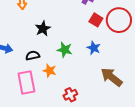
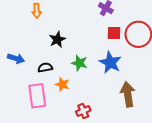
red square: (96, 20) -> (114, 33), turned -32
blue star: (94, 48) -> (110, 63), size x1.5
brown arrow: (112, 77) -> (128, 94), turned 40

